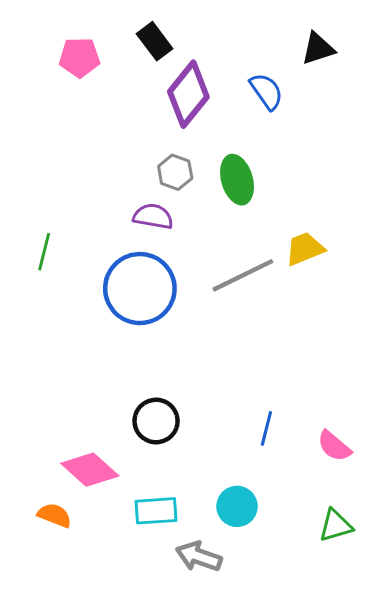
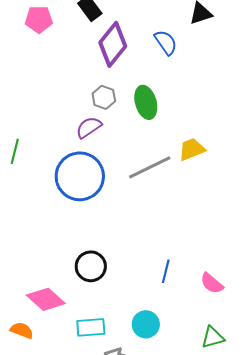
purple semicircle: (153, 216) -> (89, 127), turned -44

